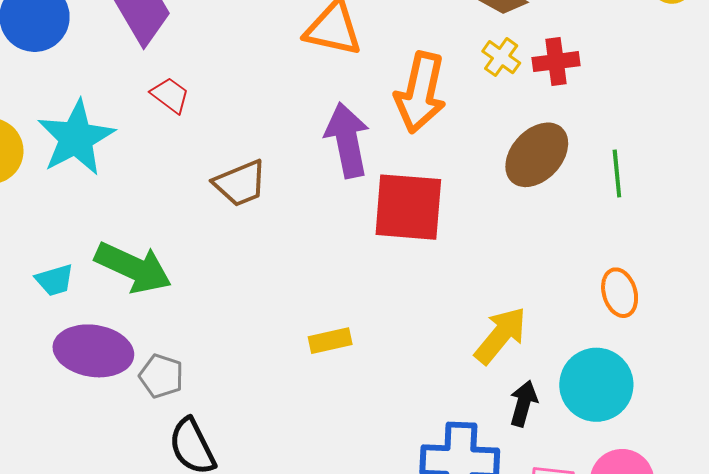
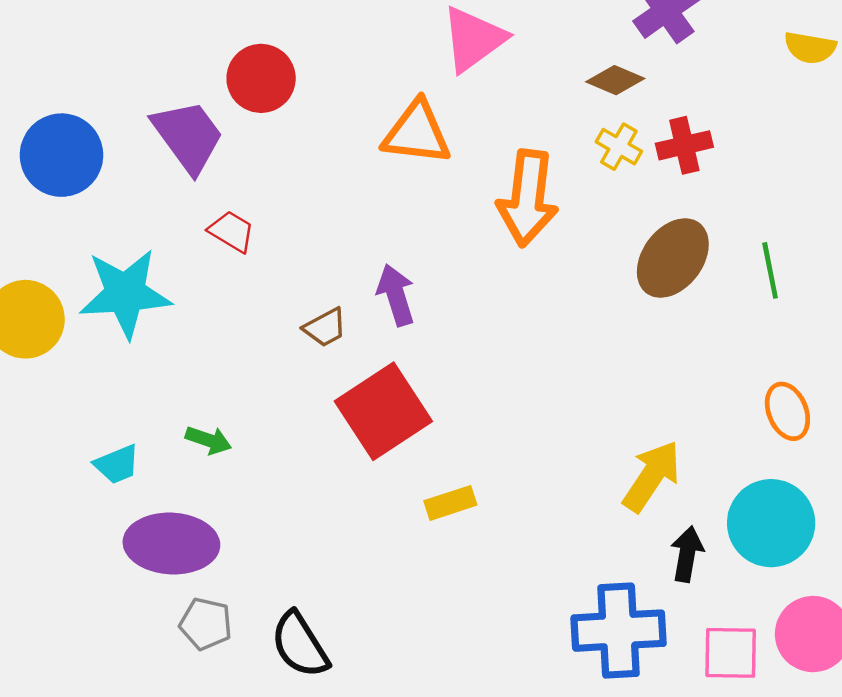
cyan star: (76, 138) -> (125, 293), turned 30
purple arrow: (347, 140) -> (396, 295), moved, size x0.7
brown trapezoid: (240, 183) -> (325, 328), size x0.7
red square: (408, 207) -> (383, 411), moved, turned -32
green arrow: (133, 268) -> (209, 440), size x0.5
gray pentagon: (161, 376) -> (206, 624), moved

